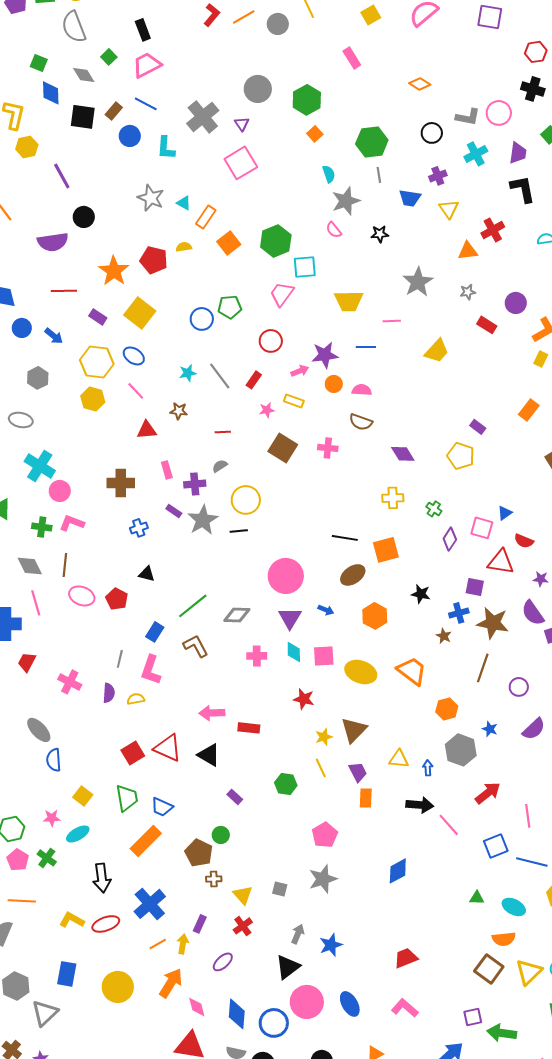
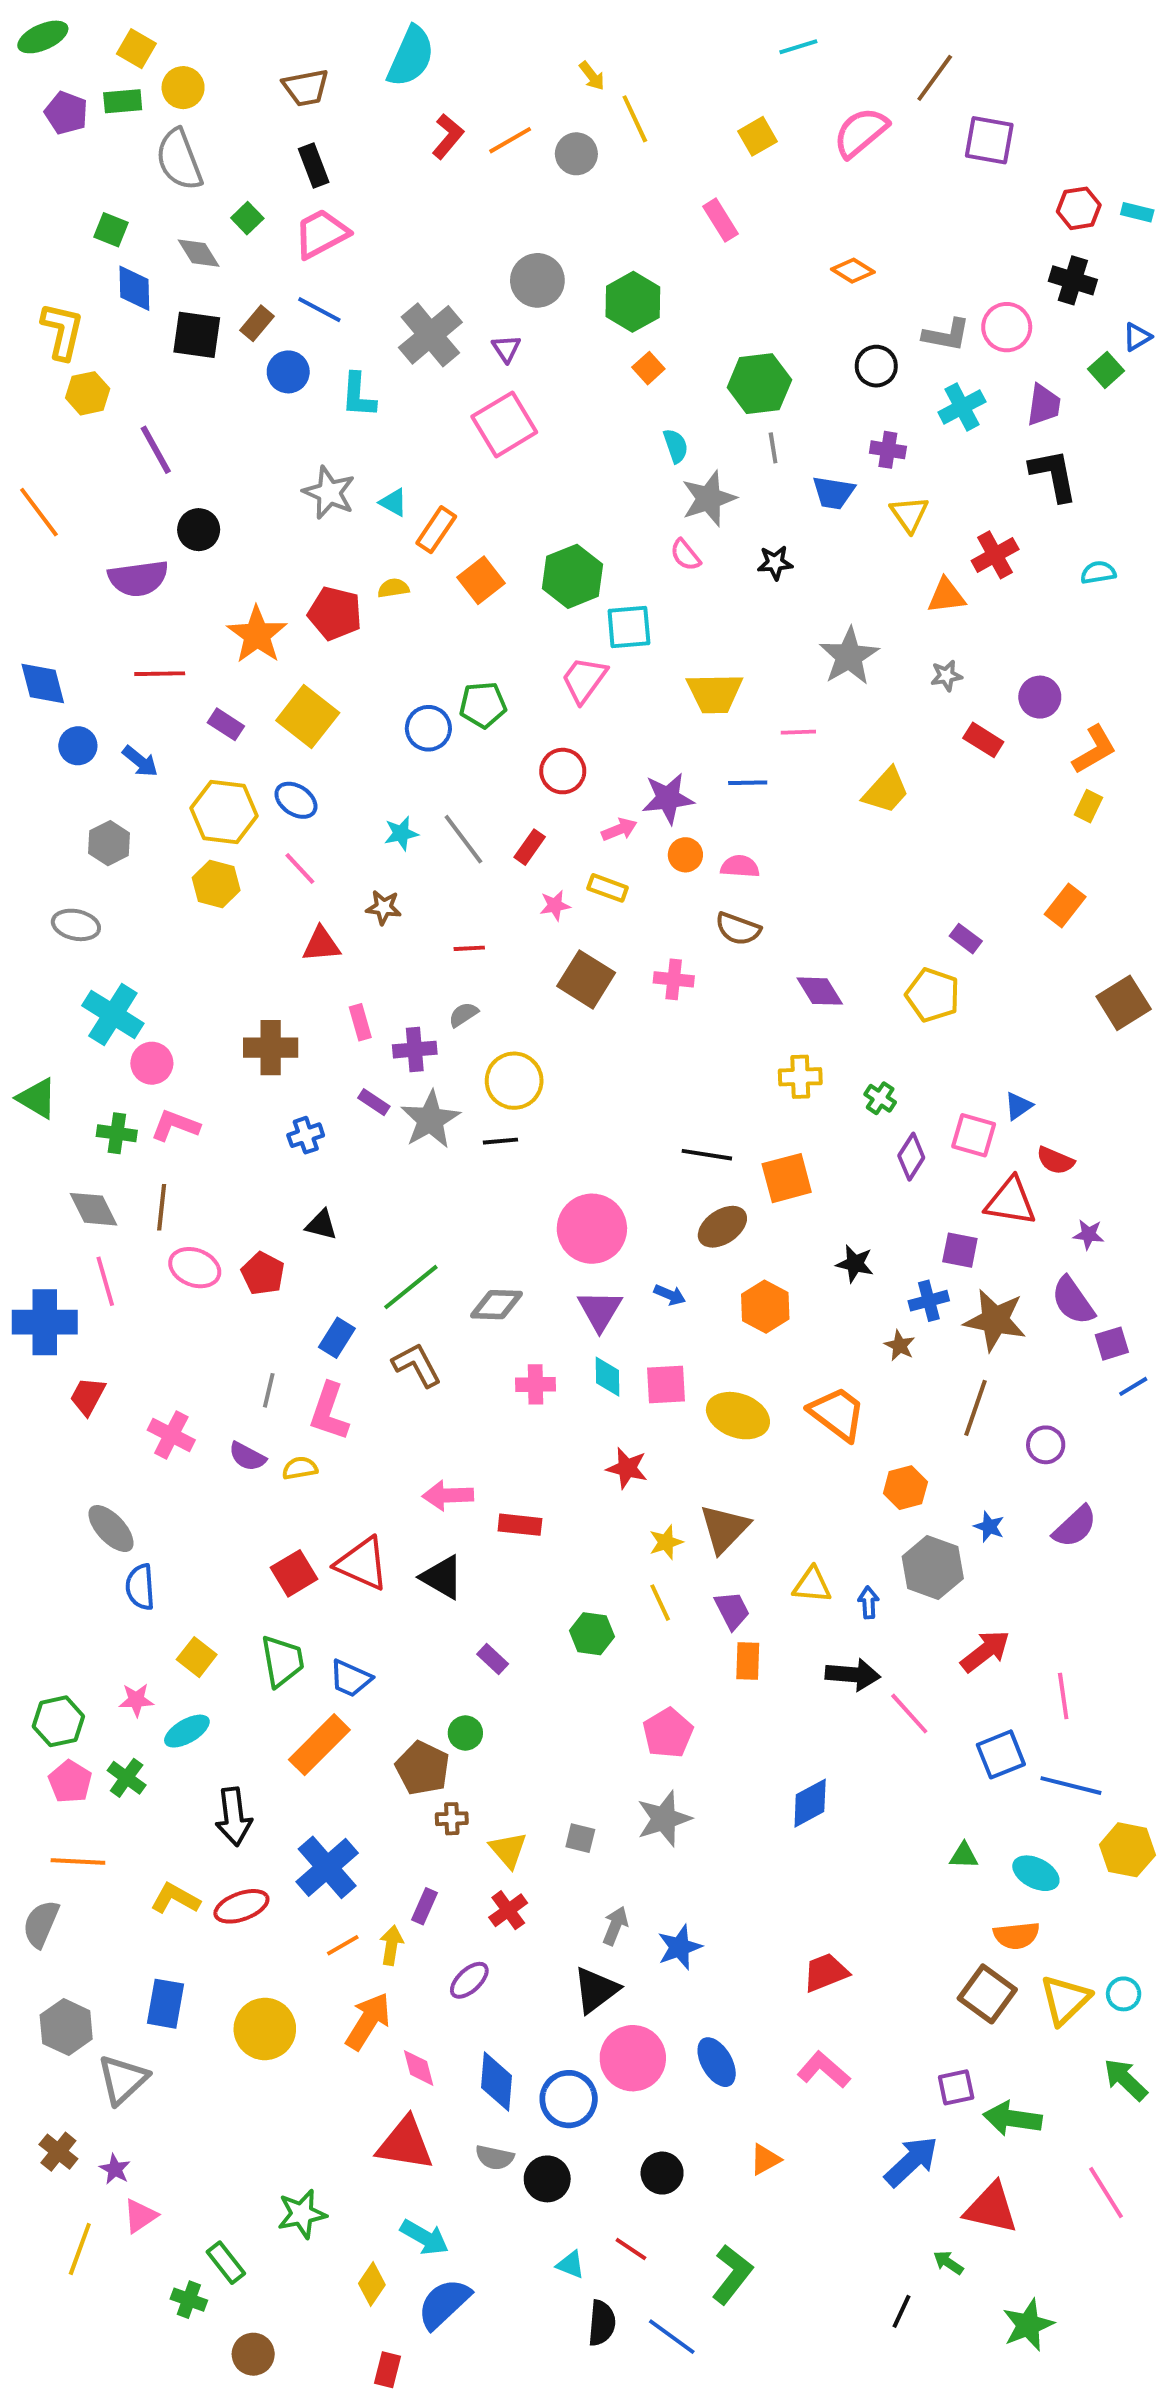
purple cross: (438, 176) -> (888, 450), turned 30
purple semicircle: (109, 693) -> (247, 1456), turned 114

